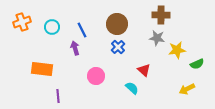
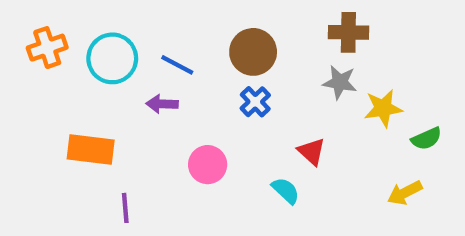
cyan circle: (52, 27) -> (112, 58), size x1.5
blue line: (82, 30) -> (177, 65), turned -35
purple arrow: (75, 48) -> (162, 104), turned -72

